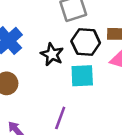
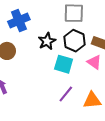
purple line: (60, 118) -> (66, 94), moved

